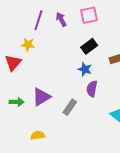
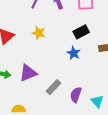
yellow star: (28, 45) -> (39, 33), moved
purple semicircle: (92, 89) -> (76, 95), moved

